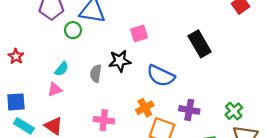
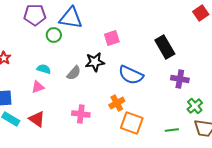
cyan semicircle: (62, 69) -> (44, 69), turned -112
gray semicircle: (96, 73) -> (74, 73), turned -147
purple cross: (189, 110) -> (180, 79), moved

